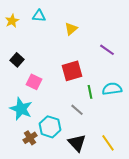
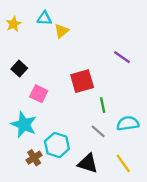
yellow triangle: (71, 29) -> (62, 31), moved
cyan semicircle: (112, 89) -> (128, 123), moved
gray line: (77, 110) -> (98, 131), moved
black triangle: (77, 143) -> (88, 163), turned -30

